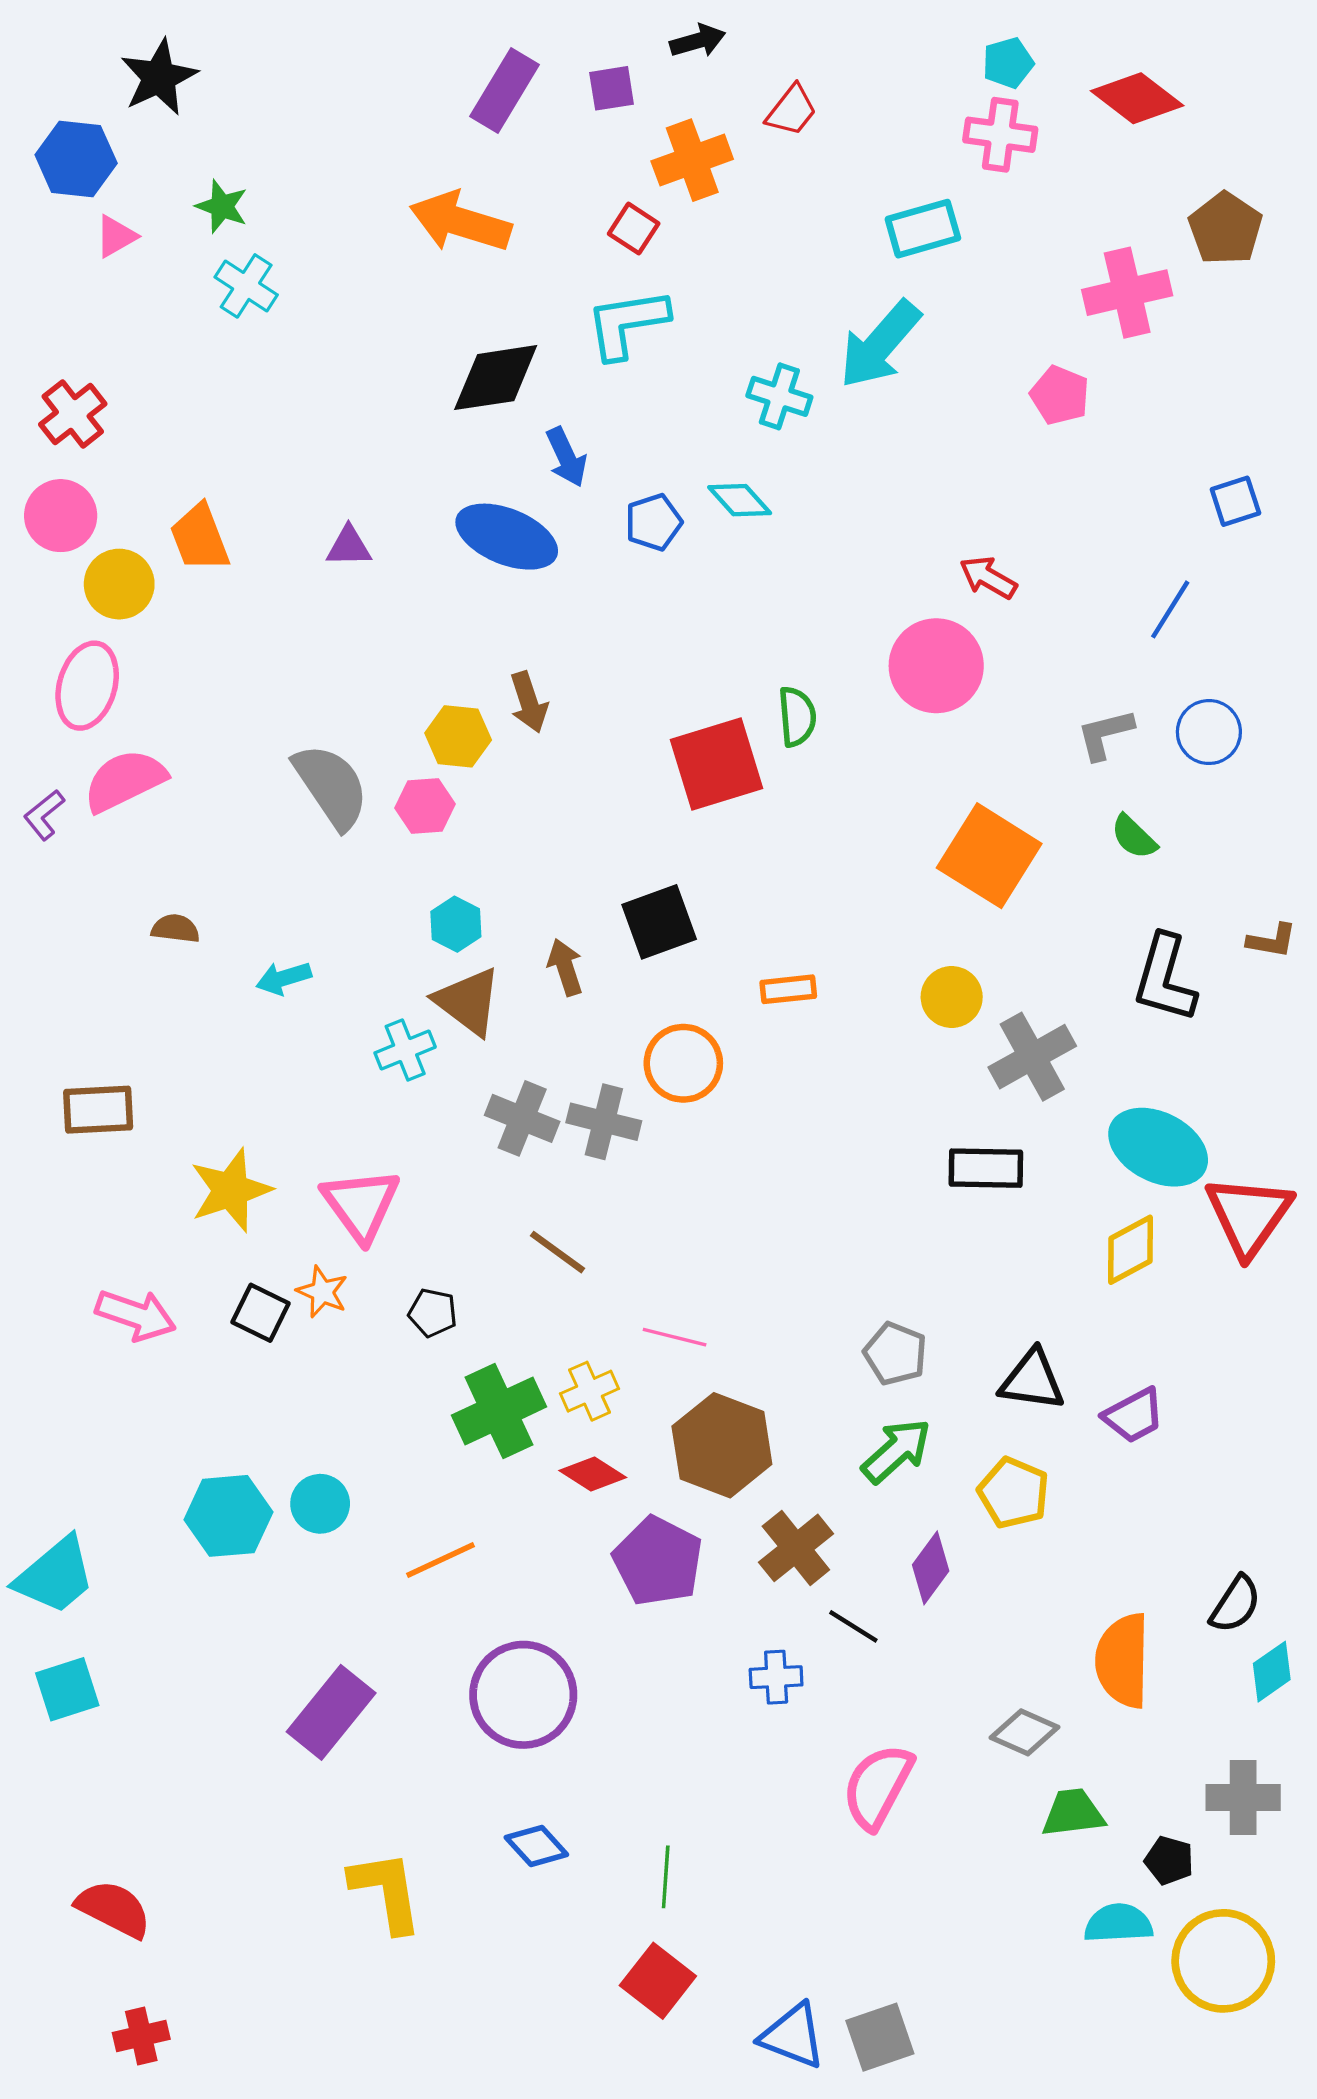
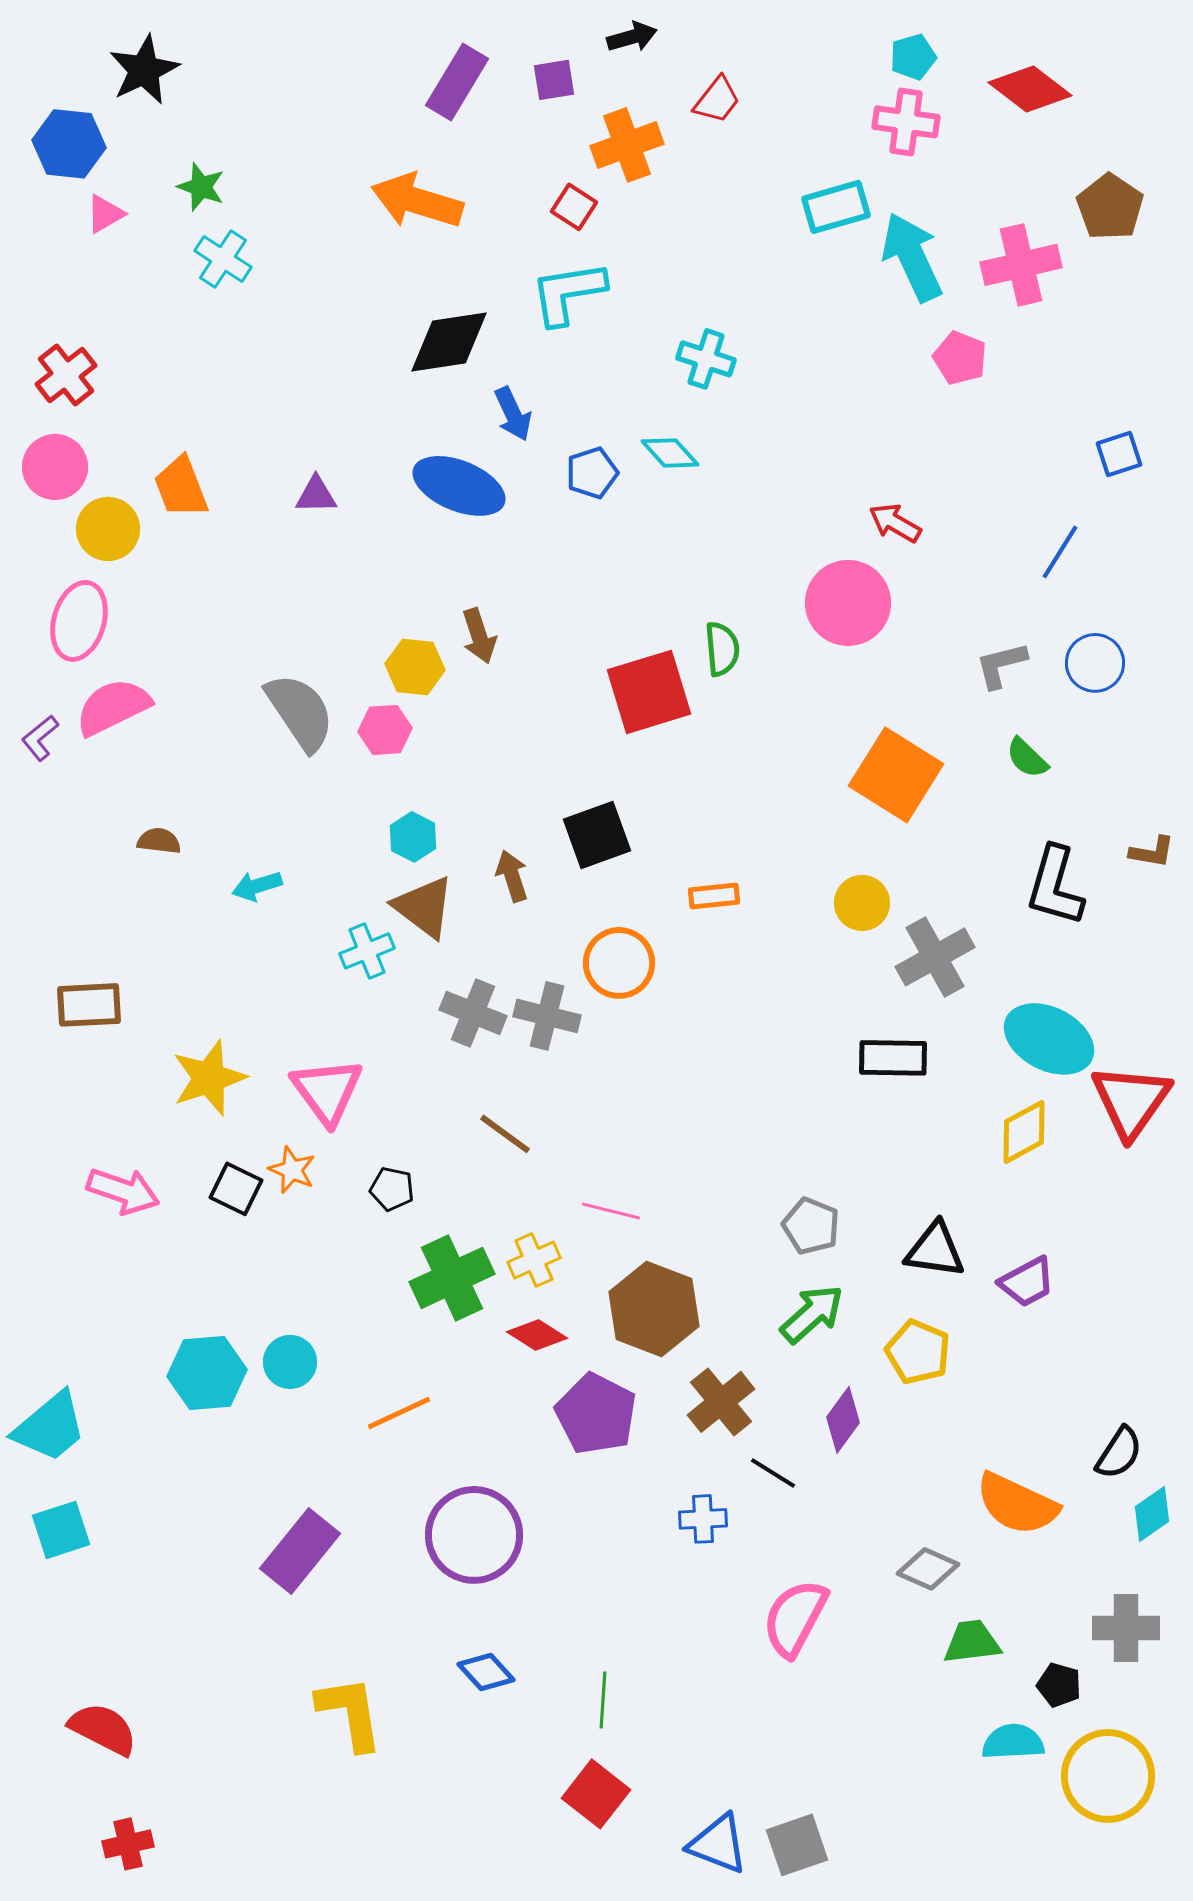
cyan arrow: (880, 344) -> (912, 257), moved, turned 114
orange semicircle: (1123, 1661) -> (1017, 1504), turned -66

